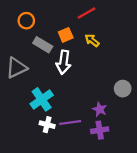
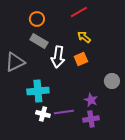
orange circle: (26, 21) -> (37, 19), moved
orange square: (66, 35) -> (81, 59), moved
cyan cross: (42, 99) -> (38, 91), turned 30

